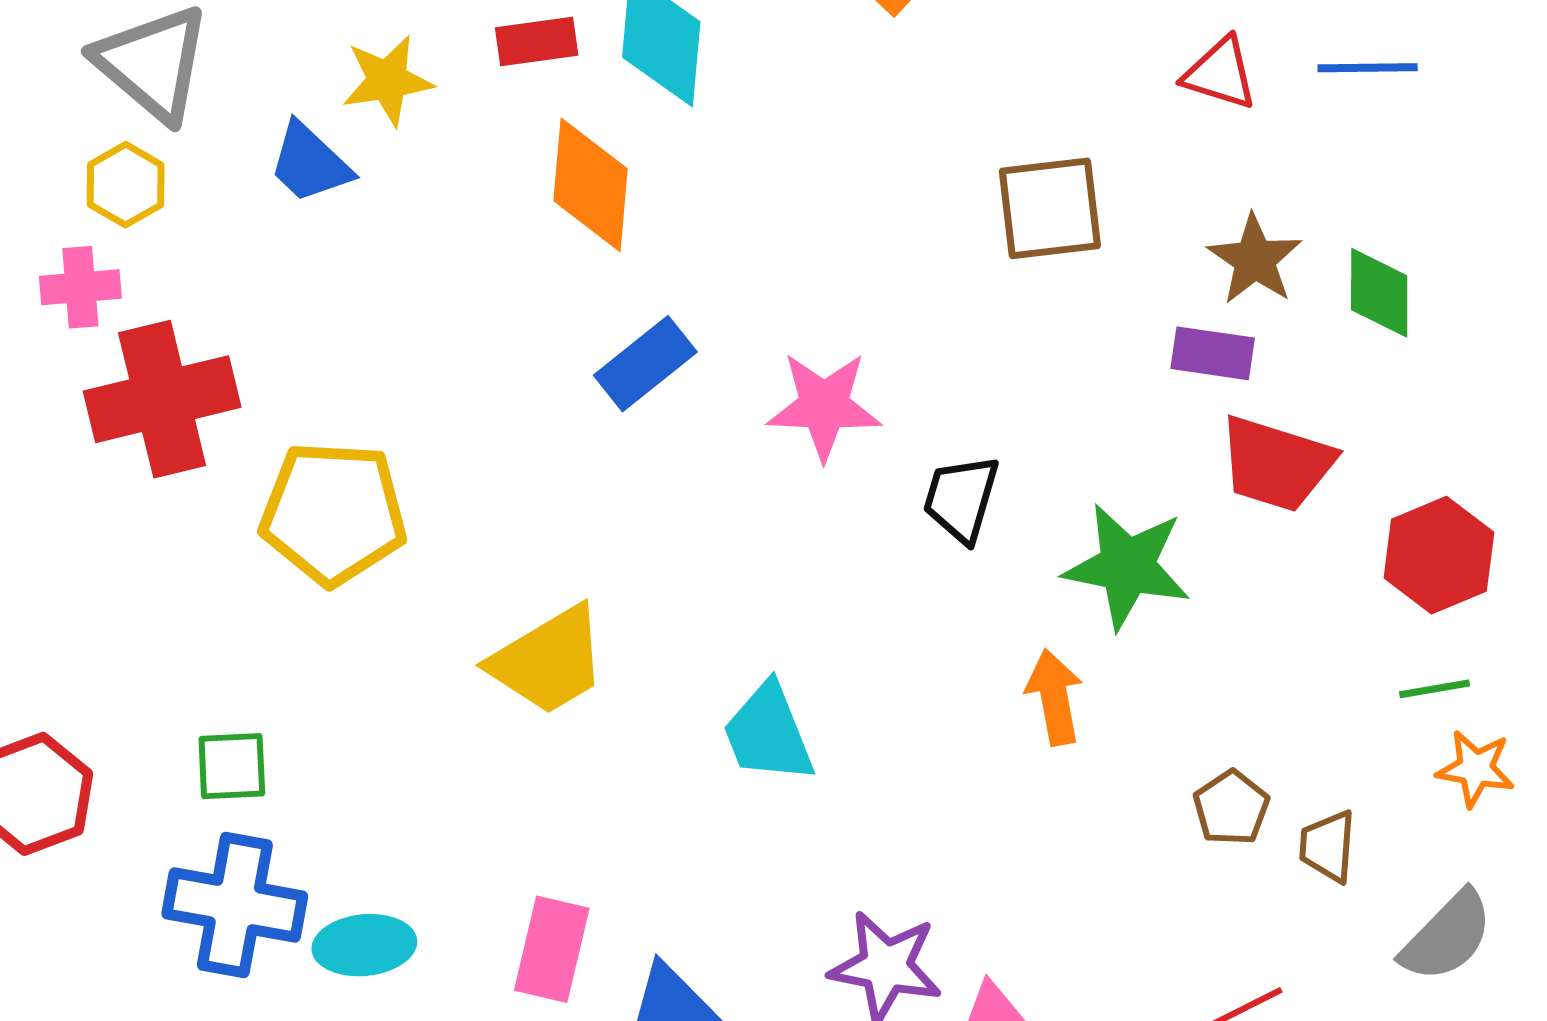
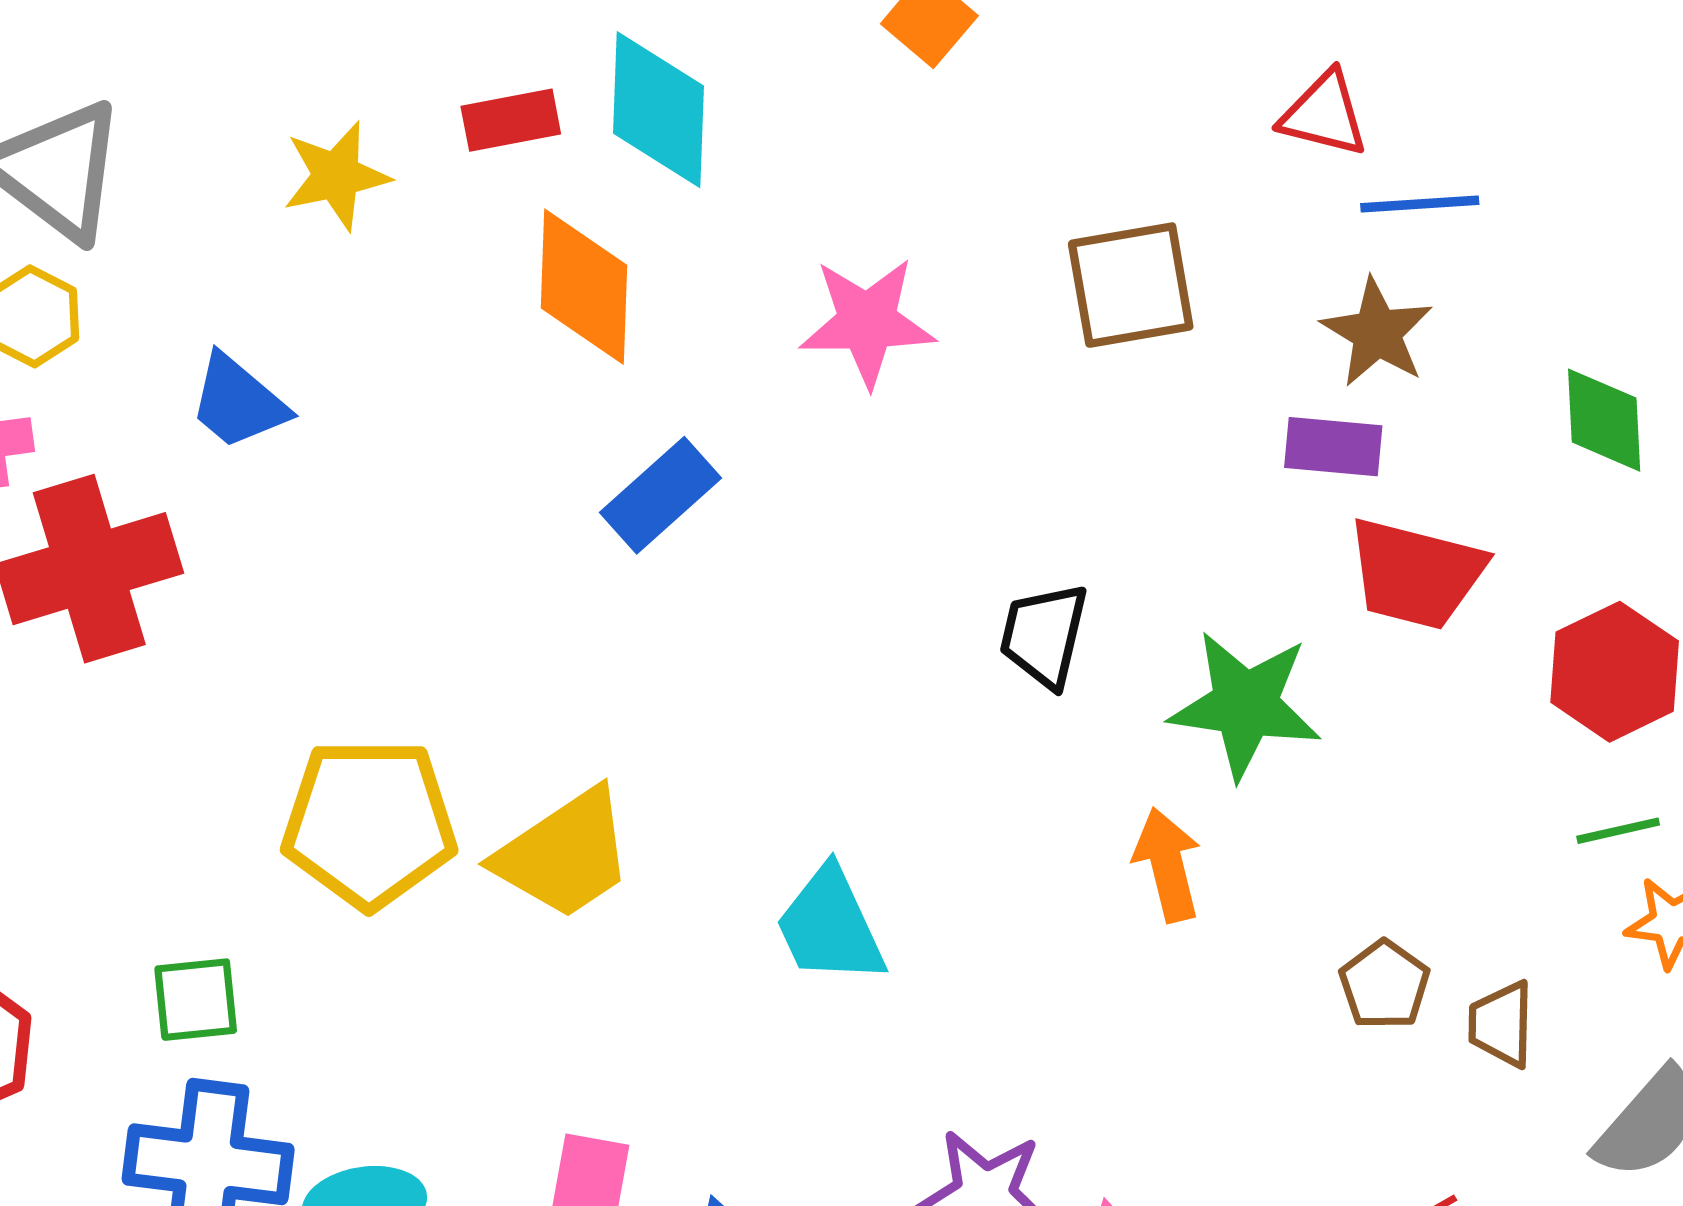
blue line: (1368, 68) -> (1420, 204), moved
blue trapezoid: (310, 163) -> (238, 402), moved
green diamond: (1379, 293) -> (1604, 420), moved
pink star: (824, 406) -> (867, 322), moved
yellow pentagon: (333, 513) -> (369, 823), moved

